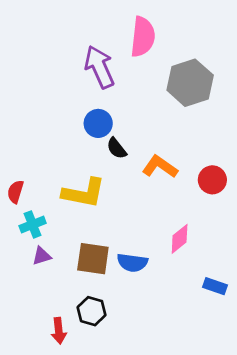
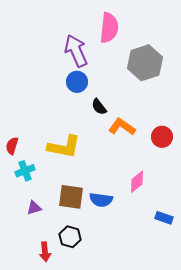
blue circle: (98, 123) -> (77, 82), moved
black semicircle: (117, 148) -> (99, 107), moved
purple triangle: (42, 256) -> (34, 208), moved

